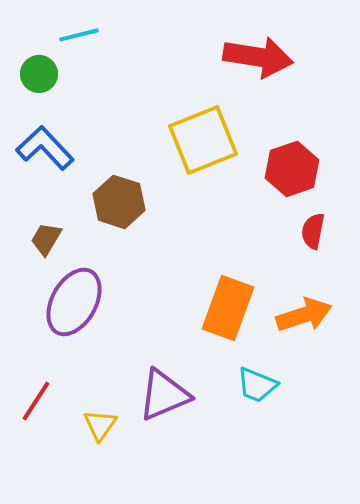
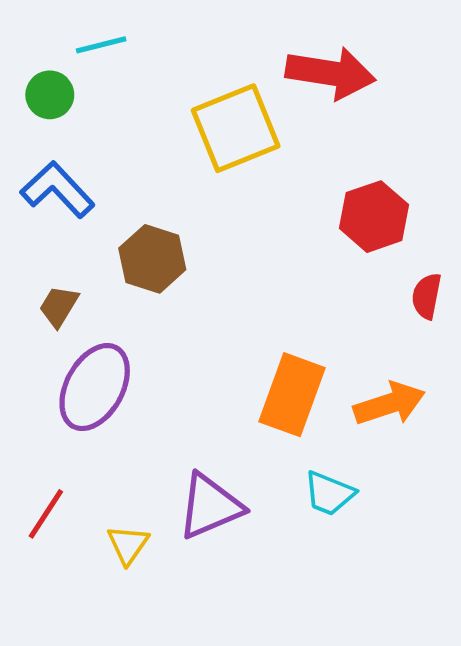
yellow square: (203, 140) -> (236, 128), moved
red semicircle: (313, 231) -> (427, 296), moved

